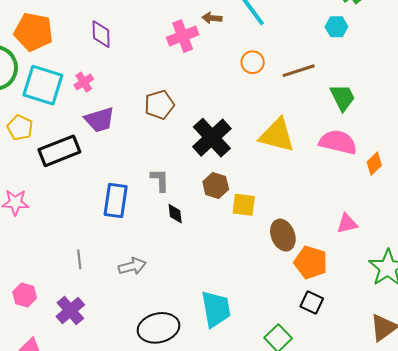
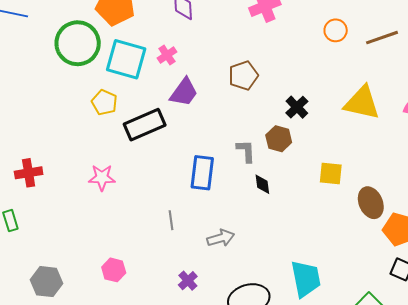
purple trapezoid: (100, 120) -> (184, 92), turned -36
black cross: (212, 138) -> (297, 107), size x0.6
brown hexagon: (216, 185) -> (279, 139), moved
gray line: (79, 259) -> (171, 220), moved
purple cross: (70, 311) -> (188, 281), moved, size x0.7

